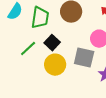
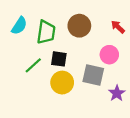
black square: (52, 43) -> (59, 59), turned -35

